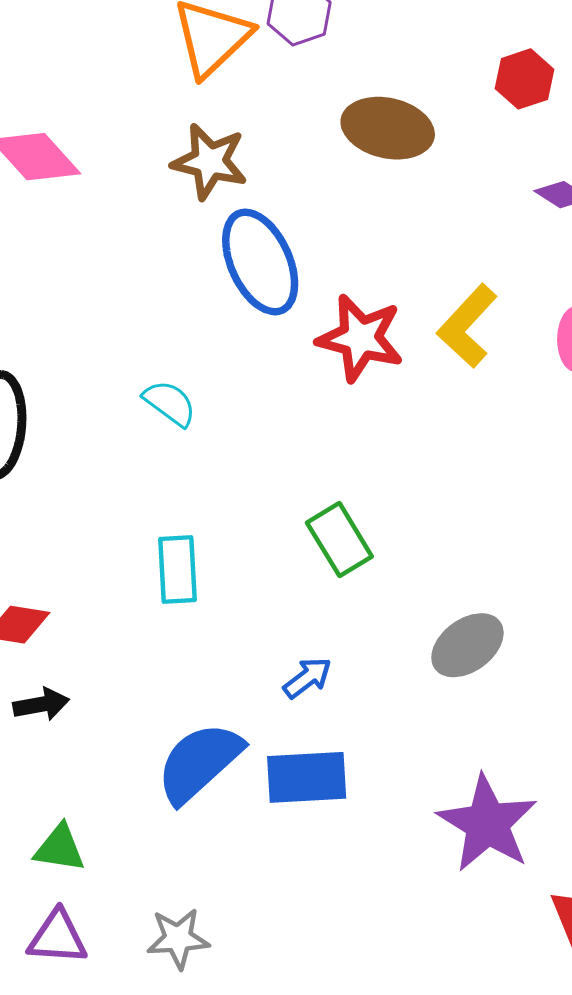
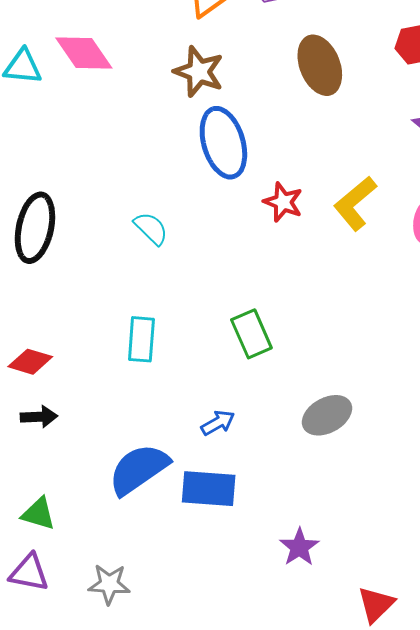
brown ellipse: (388, 128) -> (320, 65), turned 48
red star: (360, 338) -> (283, 202), size x0.7
purple star: (487, 824) -> (299, 547), moved, size x0.6

